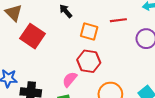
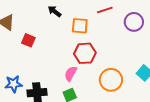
red square: (33, 36) -> (28, 40), size x0.6

